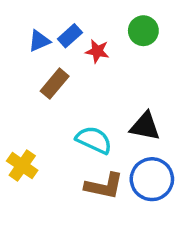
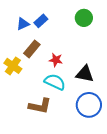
red star: (97, 51) -> (56, 60), moved
yellow cross: (22, 166) -> (13, 66), moved
brown L-shape: (104, 186) -> (40, 106), moved

